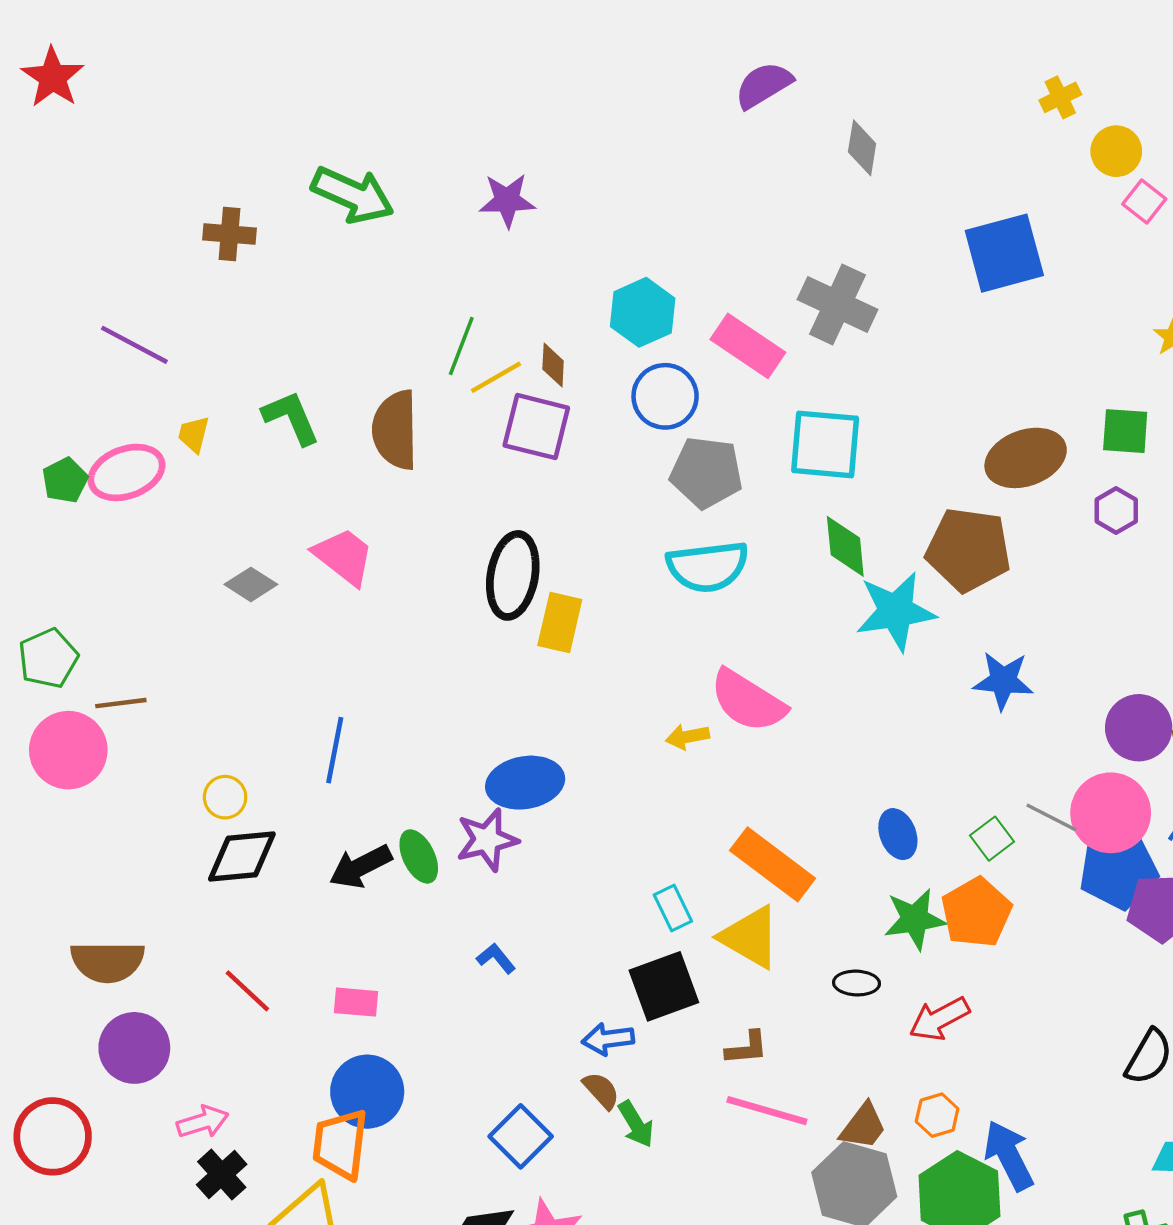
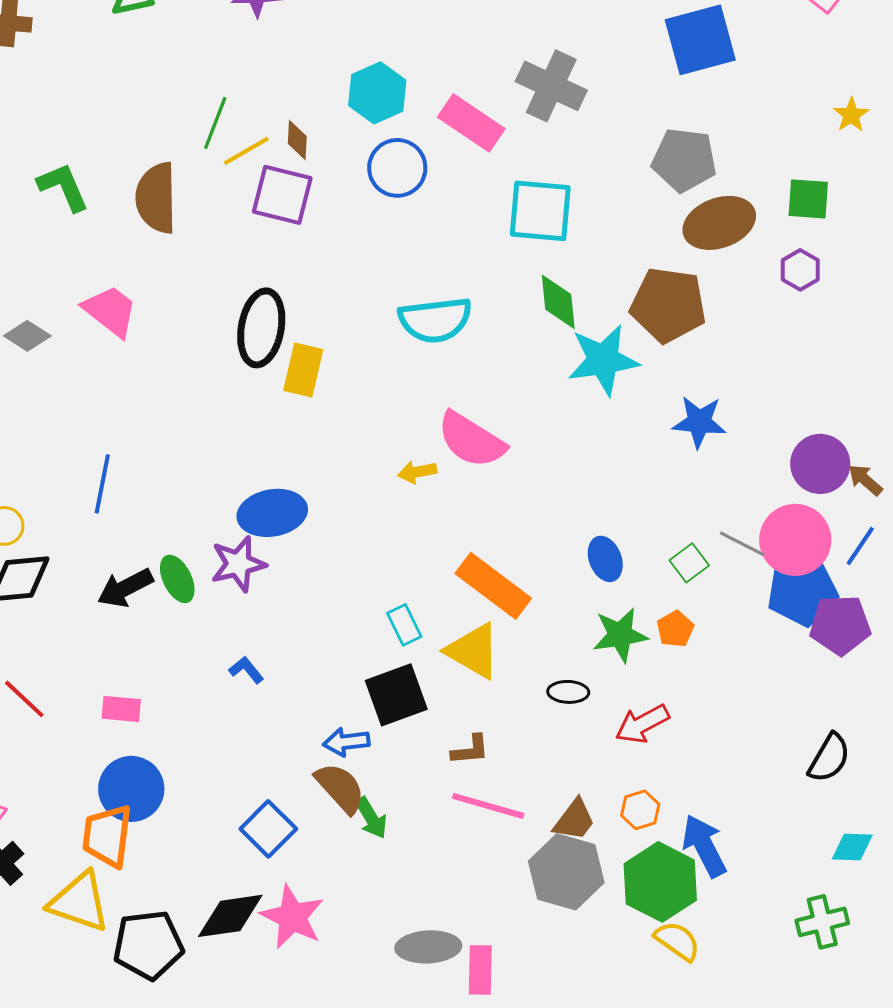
gray pentagon: (706, 472) -> (684, 160), moved
orange pentagon: (976, 912) -> (675, 629), size x0.6
brown semicircle: (601, 1090) -> (340, 788), size x1.5

